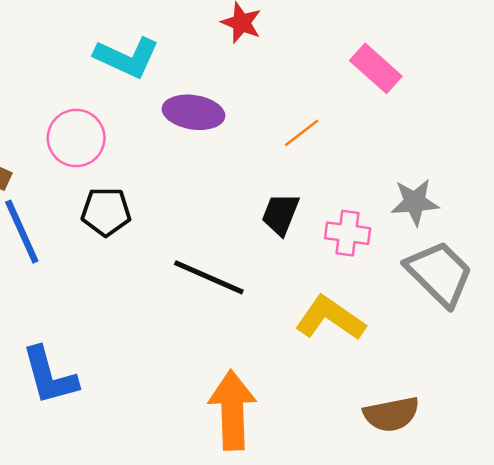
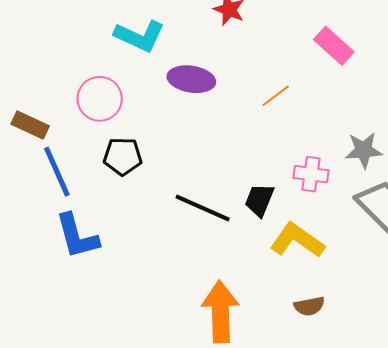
black trapezoid: (280, 214) -> (259, 200), moved
blue L-shape: (49, 376) -> (77, 236), moved
brown semicircle: (391, 414) -> (309, 306), moved, size x0.7

